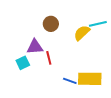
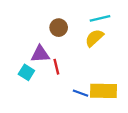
cyan line: (98, 24) -> (100, 18), moved
cyan square: (23, 63) -> (26, 72), turned -32

